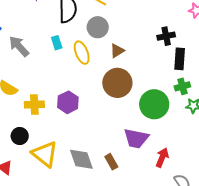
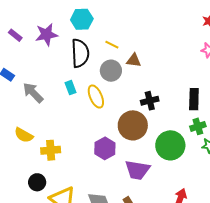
black cross: (166, 36) -> (150, 101), moved
brown triangle: (117, 51) -> (134, 60), moved, turned 42
purple hexagon: (68, 102) -> (105, 148), moved
purple trapezoid: (136, 138) -> (137, 170), moved

